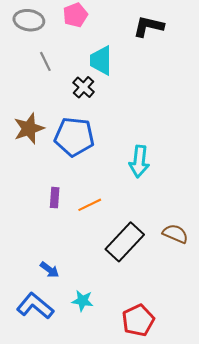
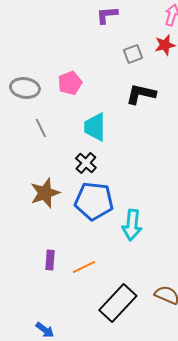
black cross: (84, 87) -> (86, 163), moved
brown star: (29, 128) -> (45, 193), moved
blue pentagon: (74, 137) -> (94, 201), moved

